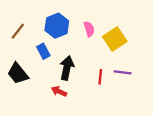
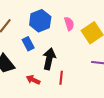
red line: (100, 77) -> (61, 78), moved
red arrow: (59, 91) -> (33, 80), moved

